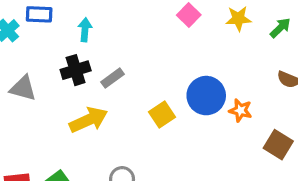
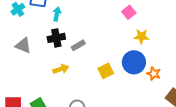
yellow star: (238, 19) -> (141, 36), moved
cyan arrow: (85, 30) -> (57, 14), moved
yellow arrow: (89, 120) -> (61, 69), size x0.7

